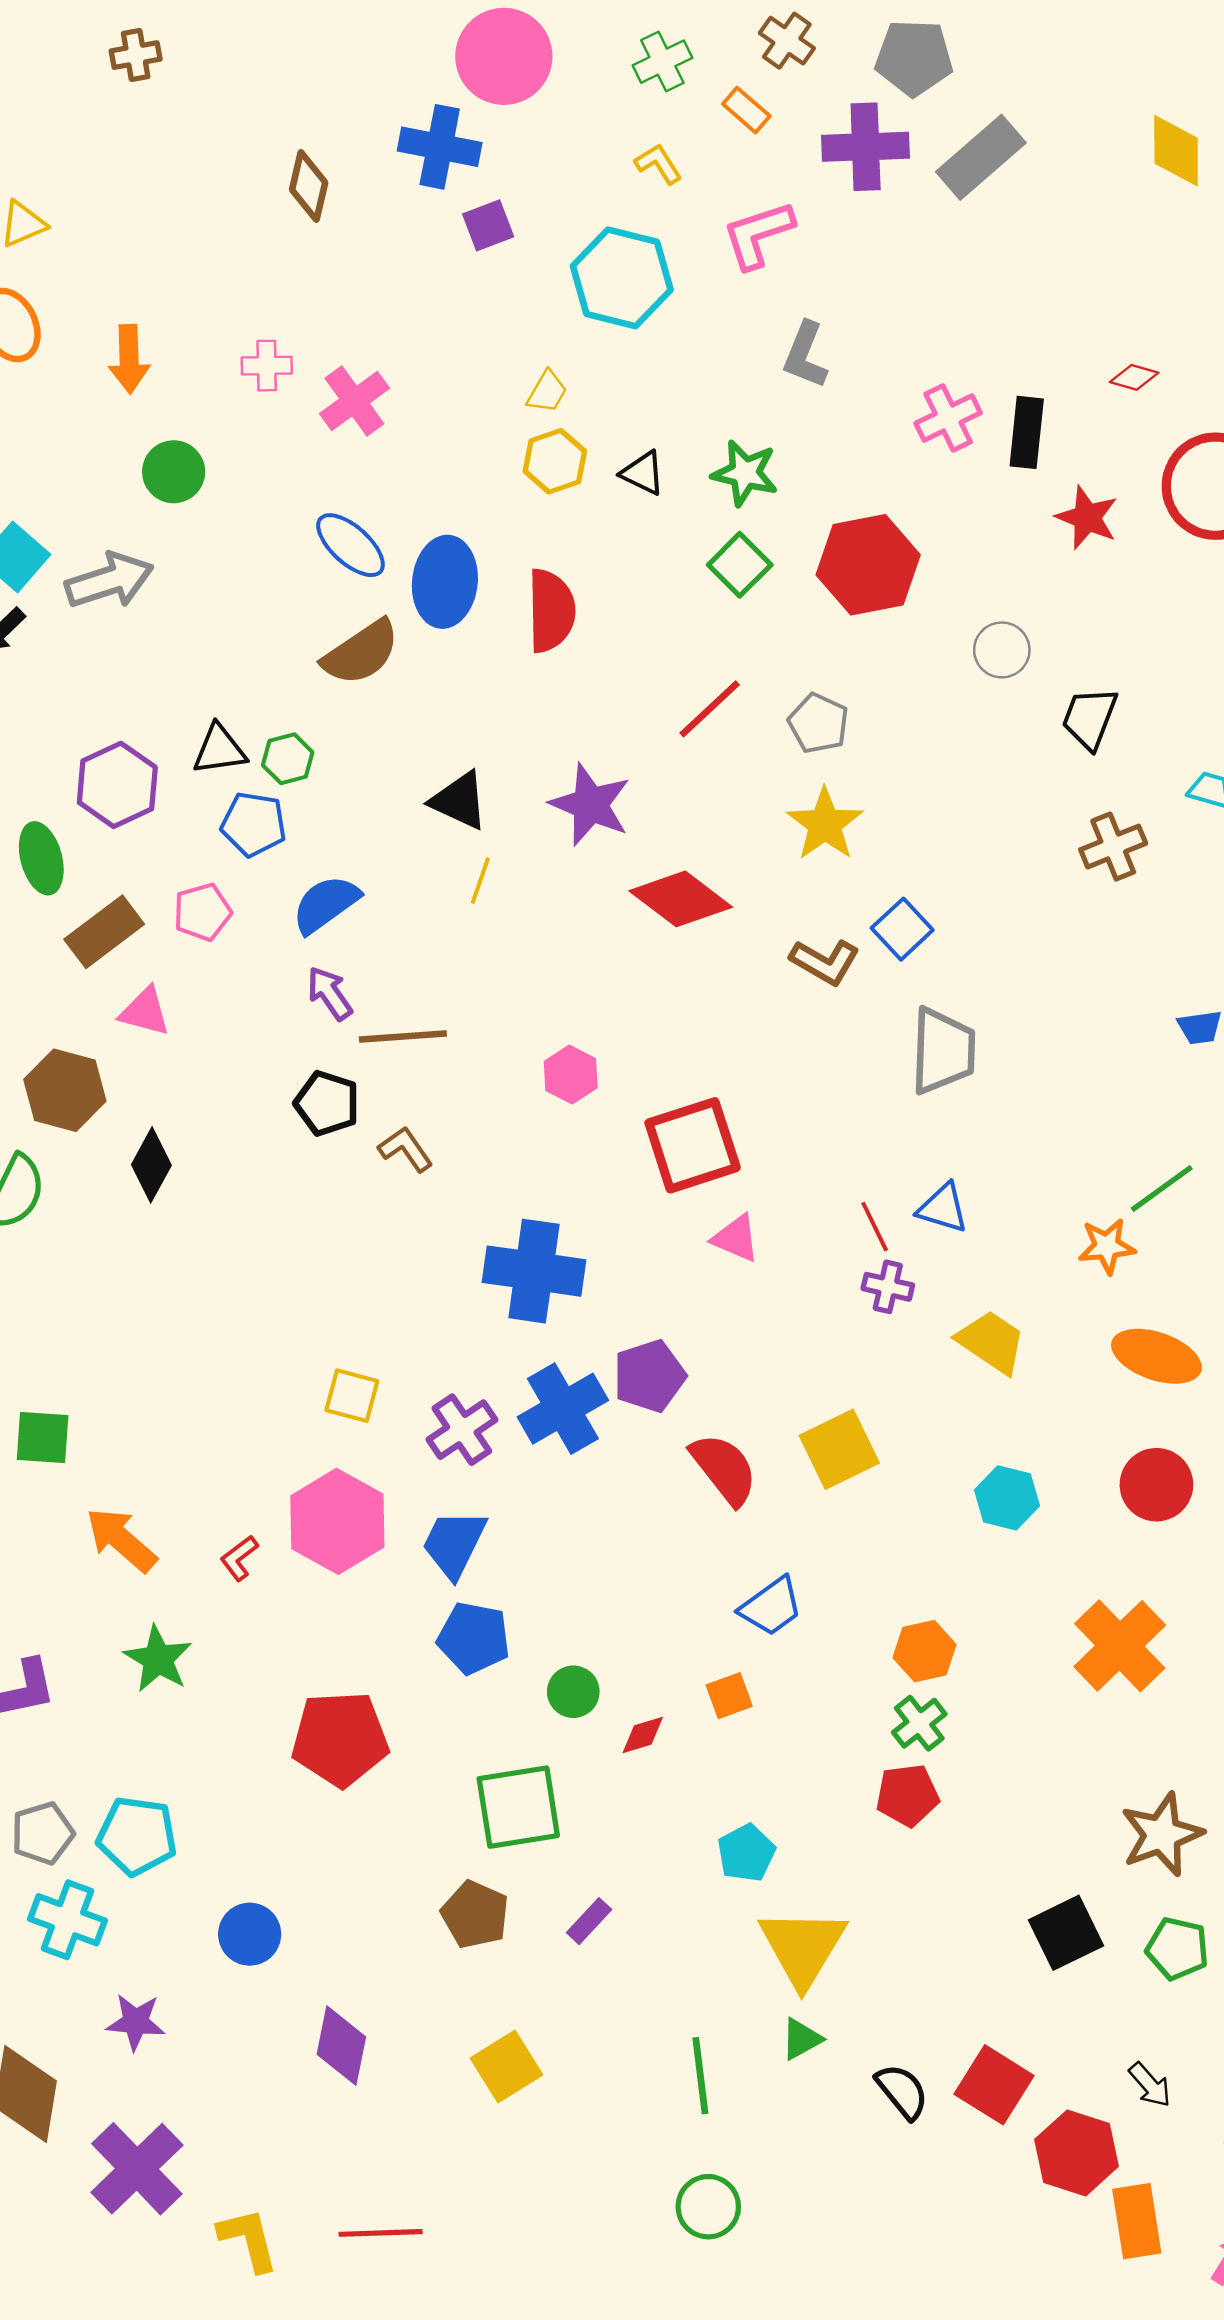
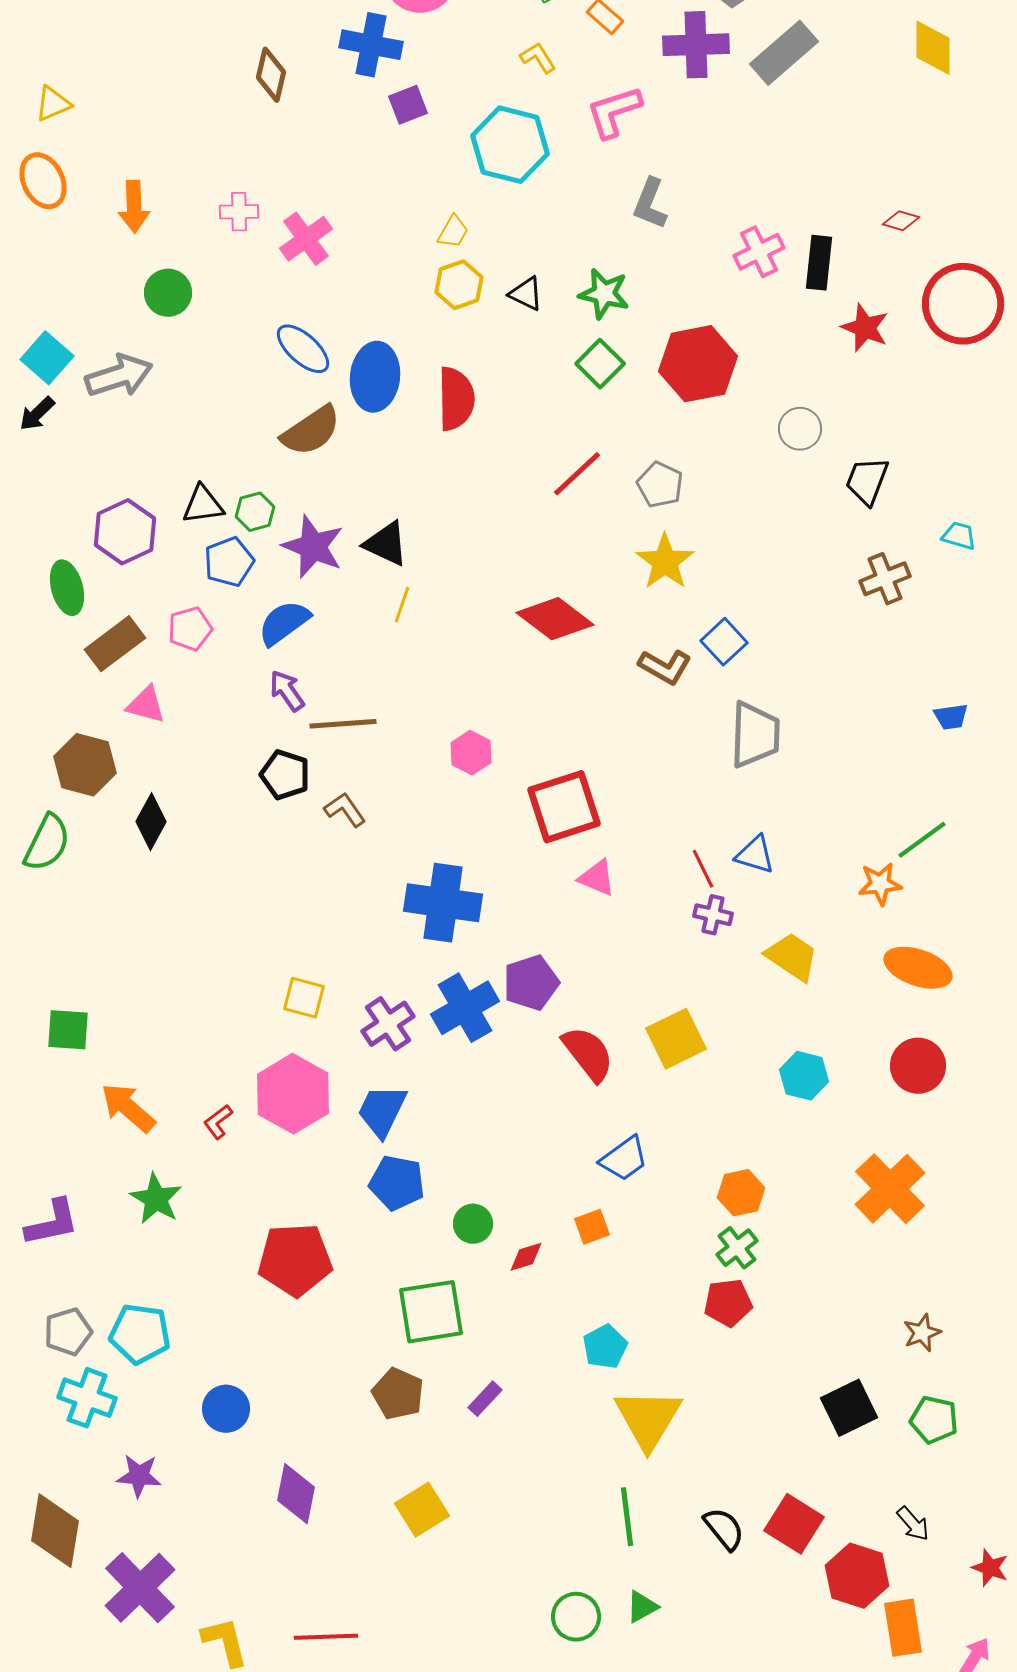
purple star: (590, 805) -> (313, 547), moved
blue pentagon: (254, 824) -> (229, 562), turned -30
brown star: (1162, 1835) -> (922, 1333), size x0.6
green triangle: (801, 2039) -> (642, 1607), moved
green line: (700, 2076) -> (627, 1517), moved

